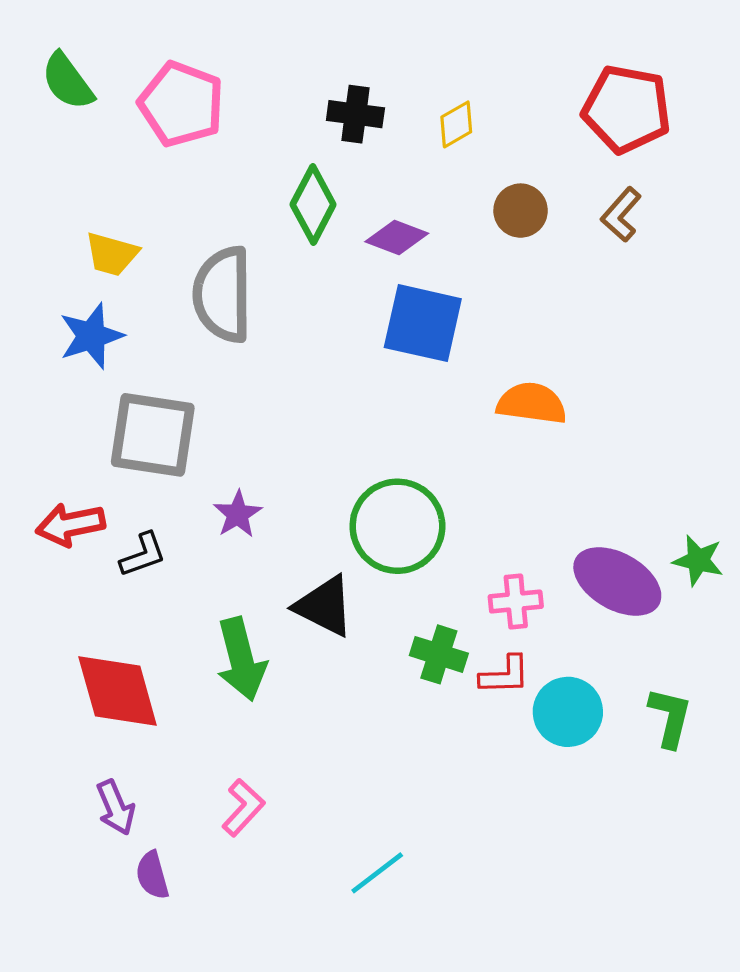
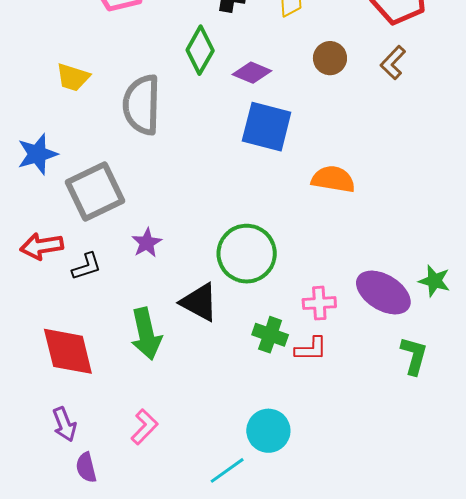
blue star: (91, 336) -> (37, 154), moved
gray square: (153, 435) -> (95, 191), turned -36
cyan circle: (568, 712) -> (268, 431), moved
green L-shape: (670, 717) -> (414, 356), moved

